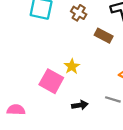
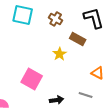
yellow star: (72, 66) -> (60, 54), moved

